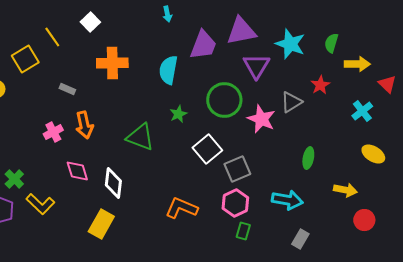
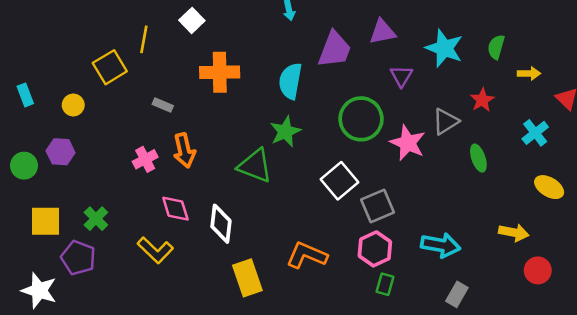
purple triangle: (241, 31) -> (382, 32), size x0.7
yellow line: (52, 37) -> (144, 39), turned 45
yellow arrow: (357, 64) -> (529, 73), size x0.7
purple triangle: (256, 66) -> (401, 76), size x0.7
green star: (178, 114) -> (285, 132), moved, size x1.4
green ellipse: (308, 158) -> (478, 158), moved, turned -30
yellow L-shape: (40, 204) -> (155, 250), moved
yellow rectangle: (101, 224) -> (247, 278), moved, turned -48

